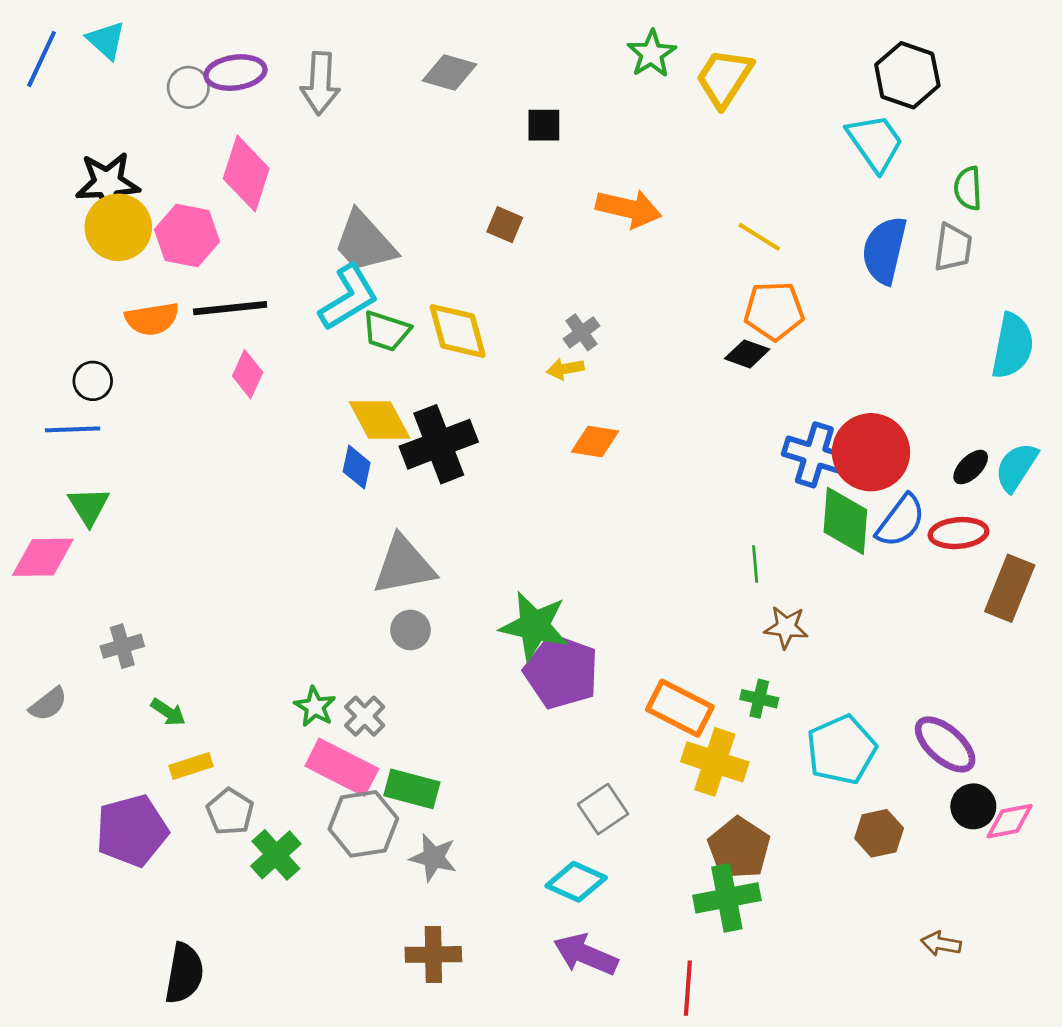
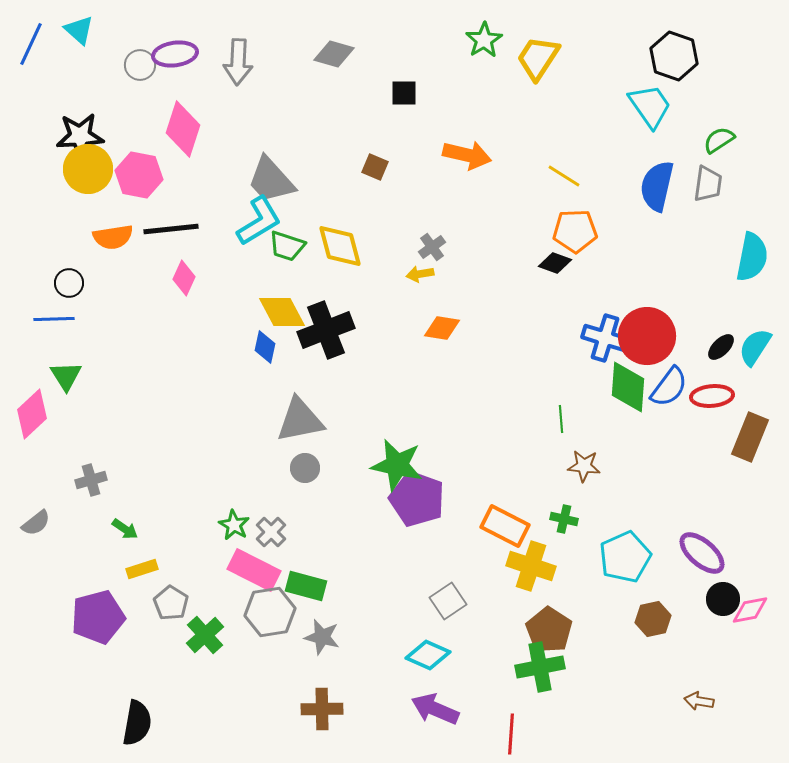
green semicircle: (968, 188) -> (719, 140), turned 60
pink diamond: (43, 557) -> (32, 414), turned -42

